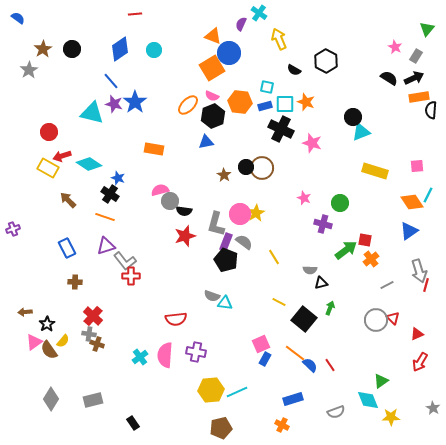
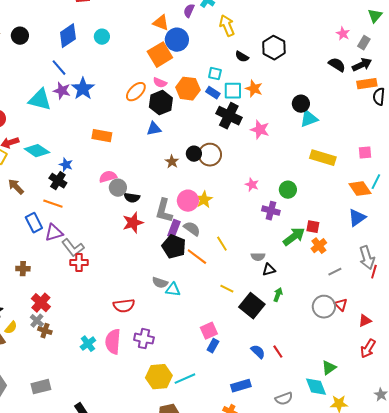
blue rectangle: (265, 106) -> (213, 93), turned 48
blue rectangle: (67, 248) -> (34, 223), moved
gray cross: (89, 334) -> (37, 321), turned 32
orange line: (295, 353) -> (197, 257), moved

